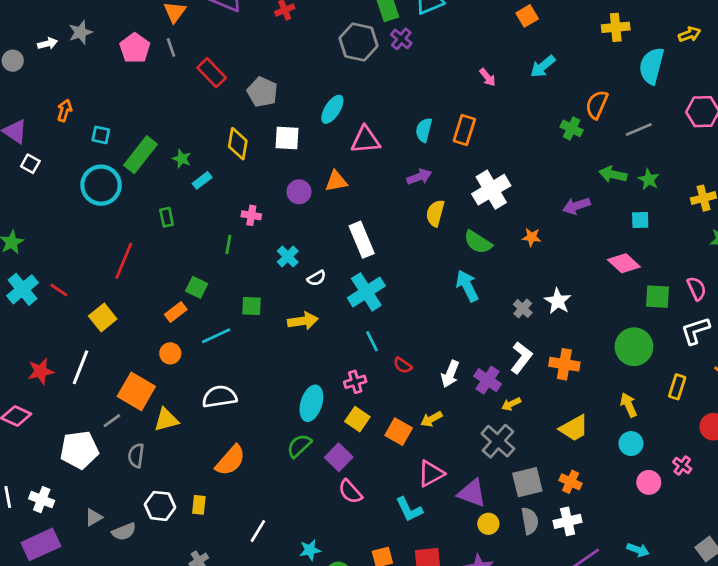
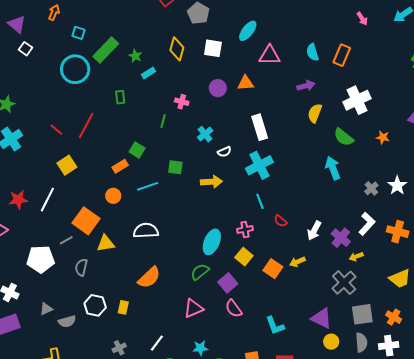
cyan semicircle: (424, 130) -> (312, 52), turned -36
red line: (59, 290) -> (56, 130), moved
pink triangle: (431, 474) -> (193, 308), moved
white line: (258, 531) -> (157, 343), moved

